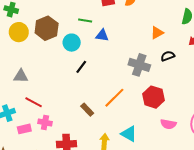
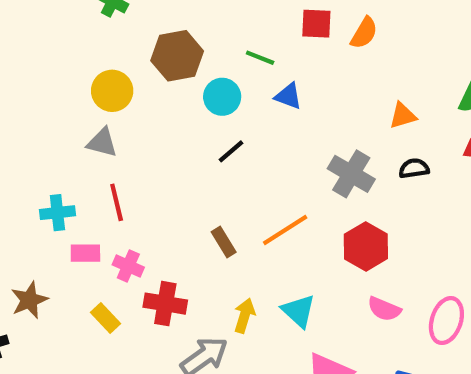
yellow circle: (19, 32) -> (112, 91), moved
red line: (34, 102) -> (117, 202), turned 36
pink cross: (45, 123) -> (128, 266), moved

